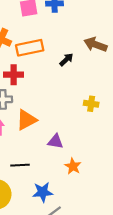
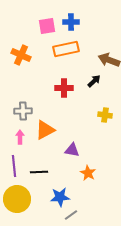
orange rectangle: (30, 48) -> (66, 49), moved
black arrow: (66, 60) -> (94, 81), moved
red cross: (14, 75) -> (64, 88), moved

